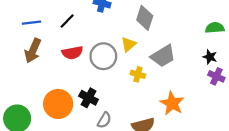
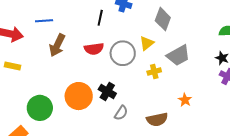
black line: (67, 21) -> (100, 18), moved, turned -35
blue line: (31, 23) -> (44, 21), moved
yellow cross: (138, 74) -> (154, 71), turned -32
orange star: (172, 103) -> (185, 100), size x0.6

